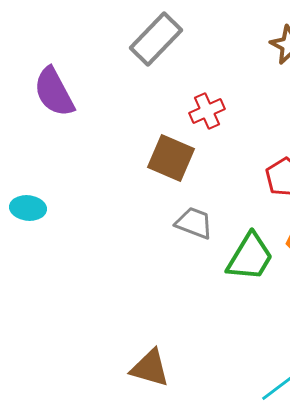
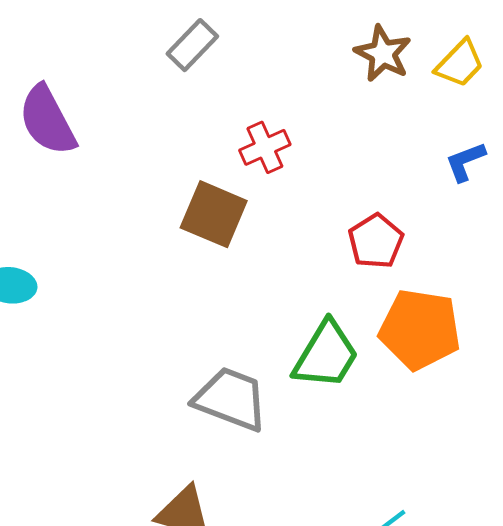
gray rectangle: (156, 39) -> (192, 45), size x0.7
gray trapezoid: (194, 223) -> (231, 399), moved, size x1.4

